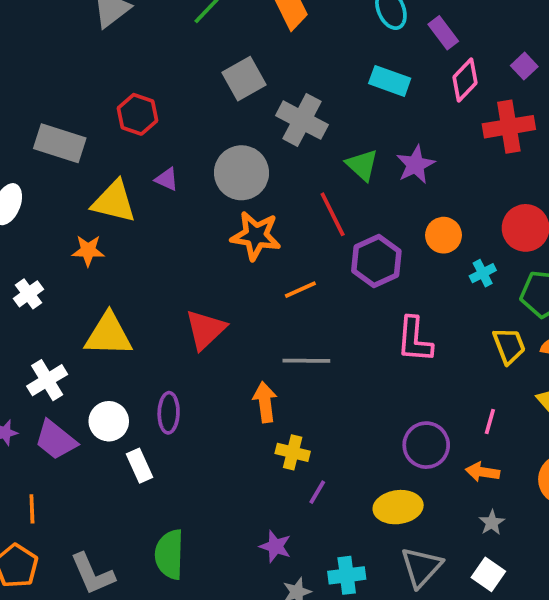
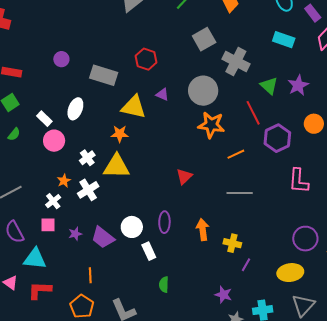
red triangle: (205, 330) -> (184, 176), size x0.7
yellow triangle: (108, 335) -> (117, 166), moved
white cross: (47, 380) -> (88, 190), moved
orange arrow: (265, 402) -> (203, 230), moved
green semicircle: (169, 554) -> (164, 285), moved, size x0.6

